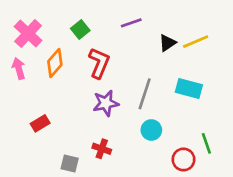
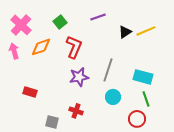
orange diamond: (55, 63) -> (41, 47), turned 30
cyan rectangle: (189, 88) -> (143, 77), moved
red rectangle: (40, 123) -> (30, 92), turned 48
green line: (206, 143) -> (146, 99), moved

